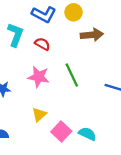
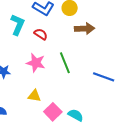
yellow triangle: (39, 115) -> (34, 96), turned 48

